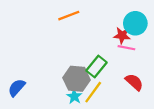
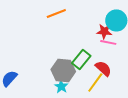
red semicircle: (134, 82) -> (103, 68), moved
yellow line: (93, 92) -> (95, 82), moved

